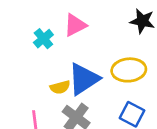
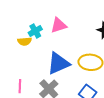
yellow semicircle: (60, 87) -> (25, 41), moved

